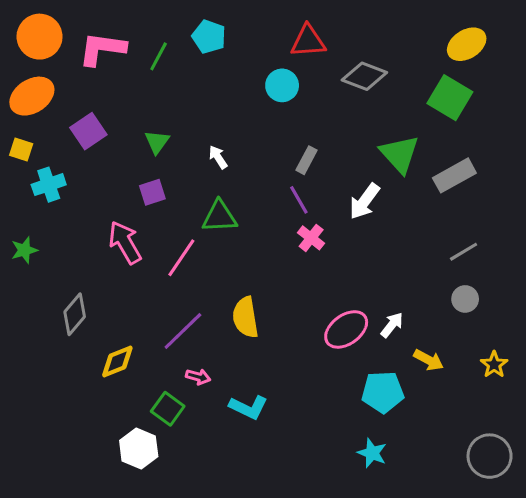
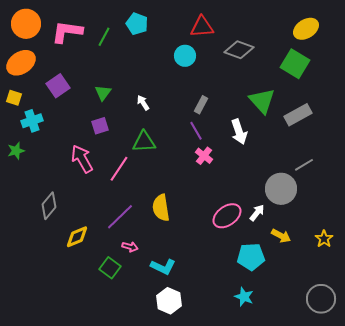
white arrow: (364, 201) -> (239, 132), turned -55
green star: (24, 250) -> (16, 151), moved
gray circle: (465, 299) -> (281, 189), moved, size x1.8
white hexagon: (139, 448) -> (169, 301), moved

